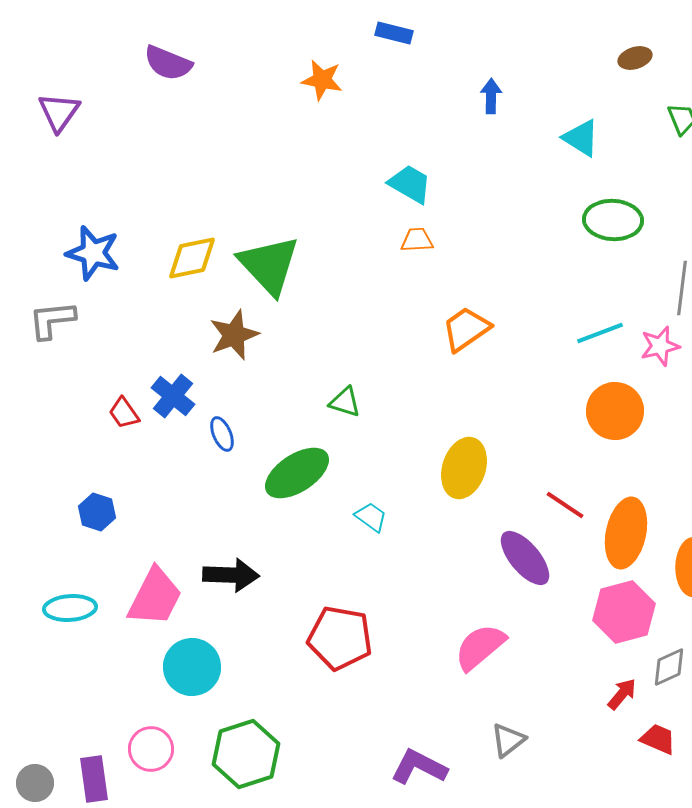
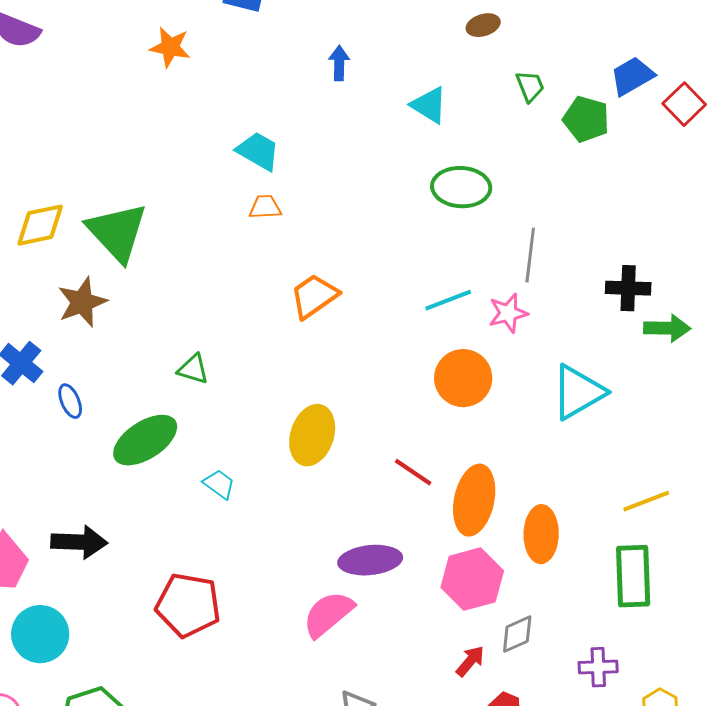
purple ellipse: (525, 558) -> (370, 560), moved, turned -56

